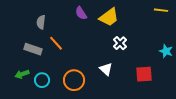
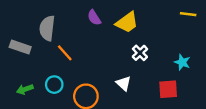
gray semicircle: (41, 22) -> (47, 28), size x1.5
gray rectangle: (33, 49) -> (20, 47), moved
cyan star: (166, 51) -> (182, 62), moved
cyan circle: (42, 80) -> (54, 85), moved

